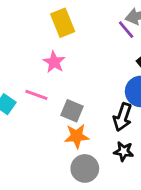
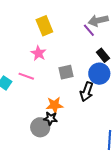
gray square: (72, 111) -> (66, 72), moved, turned -35
black star: (124, 151) -> (51, 118), moved
gray circle: (85, 168) -> (40, 127), moved

